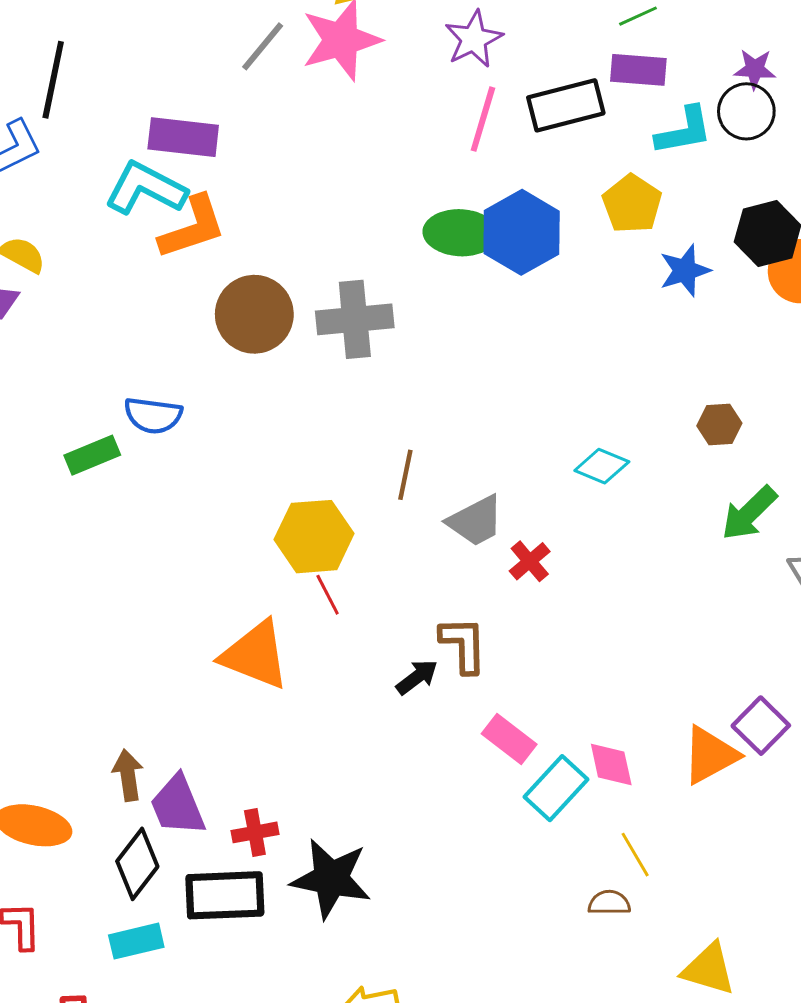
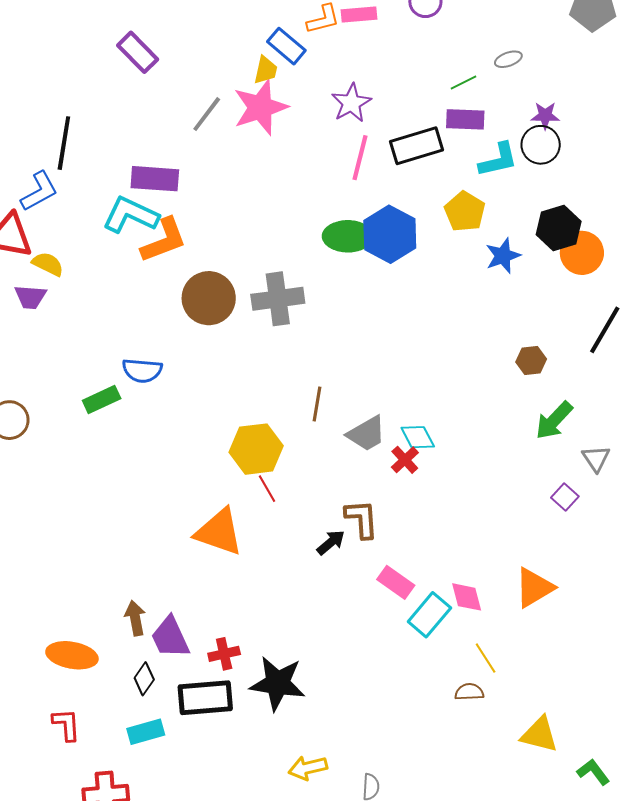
cyan diamond: (602, 466) -> (418, 437), moved, turned 42
purple square: (761, 726) -> (565, 497), moved, size x0.7
black diamond: (137, 864) -> (144, 679), size x0.7

